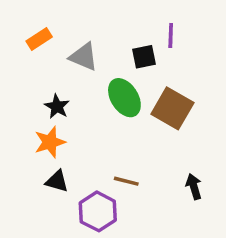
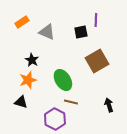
green ellipse: (124, 98) -> (63, 80), moved
brown square: (172, 108) -> (97, 61), turned 30
black triangle: (57, 181) -> (21, 102), moved

